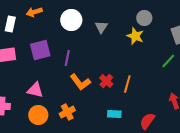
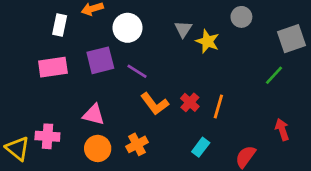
white circle: (71, 20) -> (127, 28), moved
yellow star: (135, 36) -> (208, 41), moved
purple line: (67, 58) -> (137, 71), turned -70
cyan rectangle: (114, 114) -> (201, 147), turned -56

